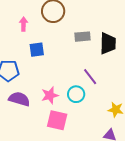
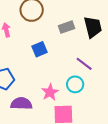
blue square: (37, 50) -> (40, 49), moved

